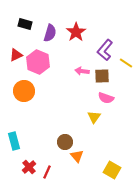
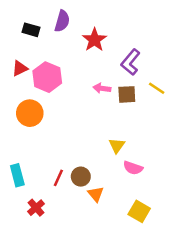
purple semicircle: (50, 33) -> (62, 21), moved
yellow line: (126, 63) -> (157, 88), moved
pink semicircle: (106, 98) -> (133, 168), moved
red line: (47, 172) -> (58, 178), moved

